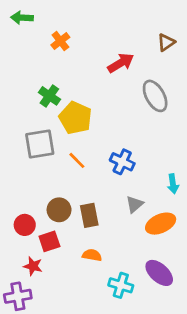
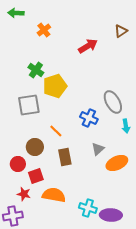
gray ellipse: (155, 96) -> (113, 102), moved
yellow pentagon: (75, 118) -> (55, 86), turned 30
orange line: (77, 160) -> (56, 131), moved
cyan arrow: (173, 184) -> (126, 126), moved
brown circle: (59, 210) -> (35, 147), moved
orange semicircle: (92, 255) -> (54, 195), moved, size x1.6
purple ellipse: (159, 273) -> (111, 215), moved, turned -40

